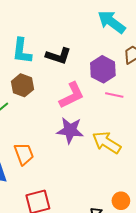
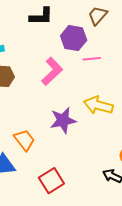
black L-shape: (58, 56) -> (41, 16), moved
purple star: (70, 130) -> (63, 120), moved

